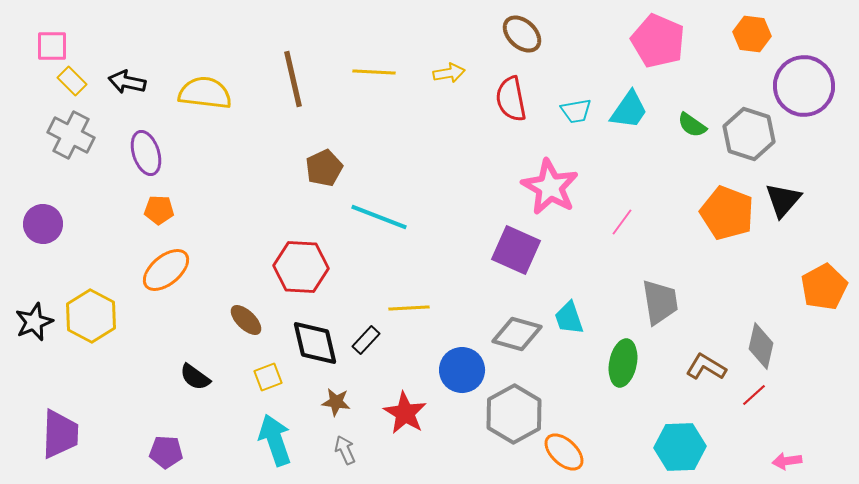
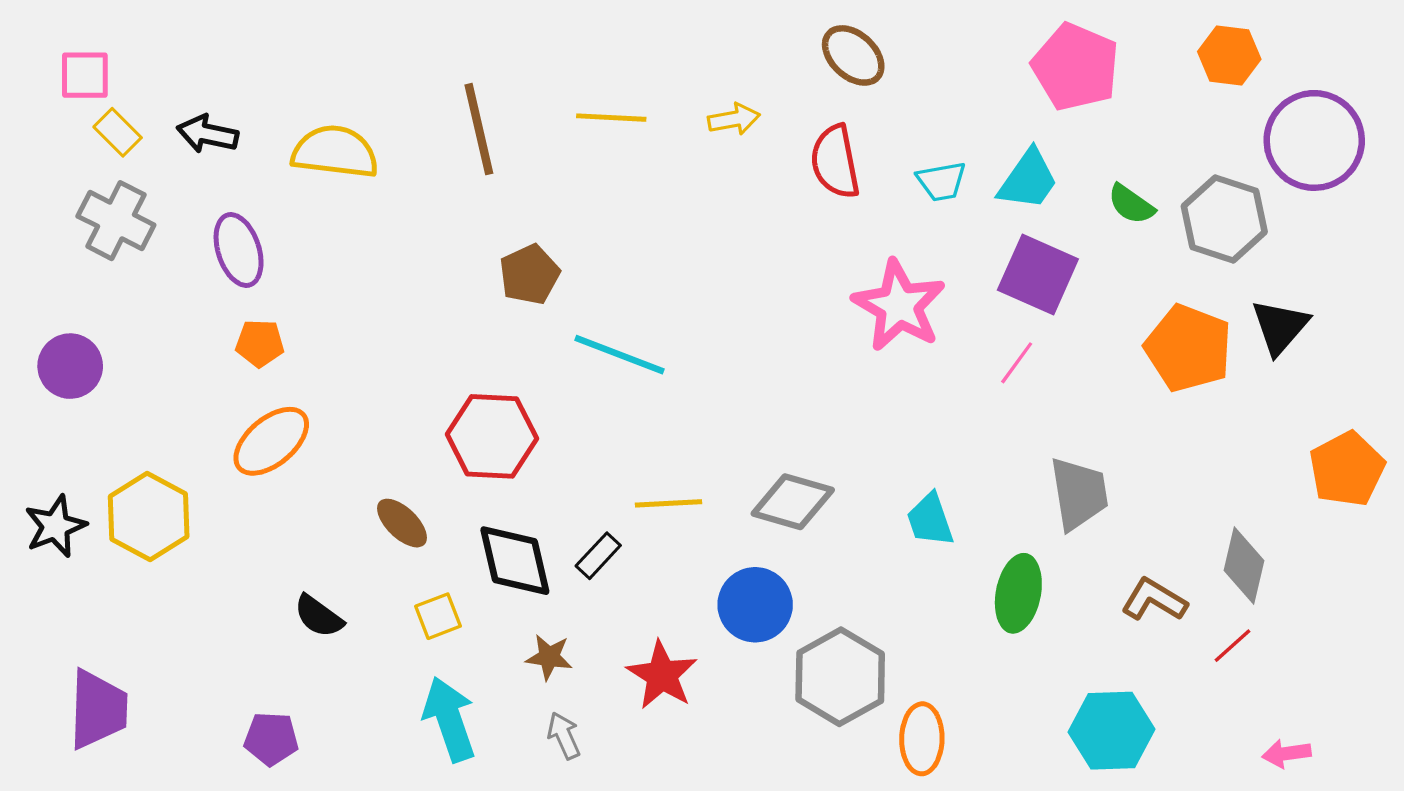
purple square: (516, 250) -> (1038, 275), moved
gray diamond: (517, 334) -> (793, 502), moved
orange ellipse: (564, 452) -> (922, 739), turned 48

